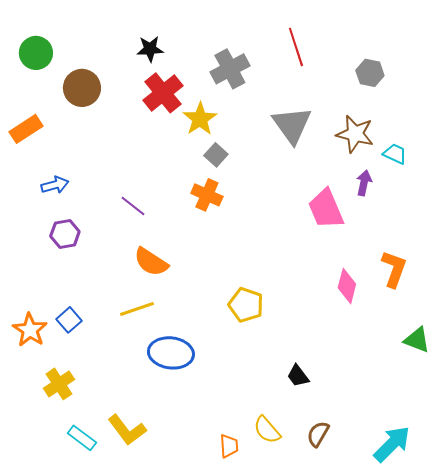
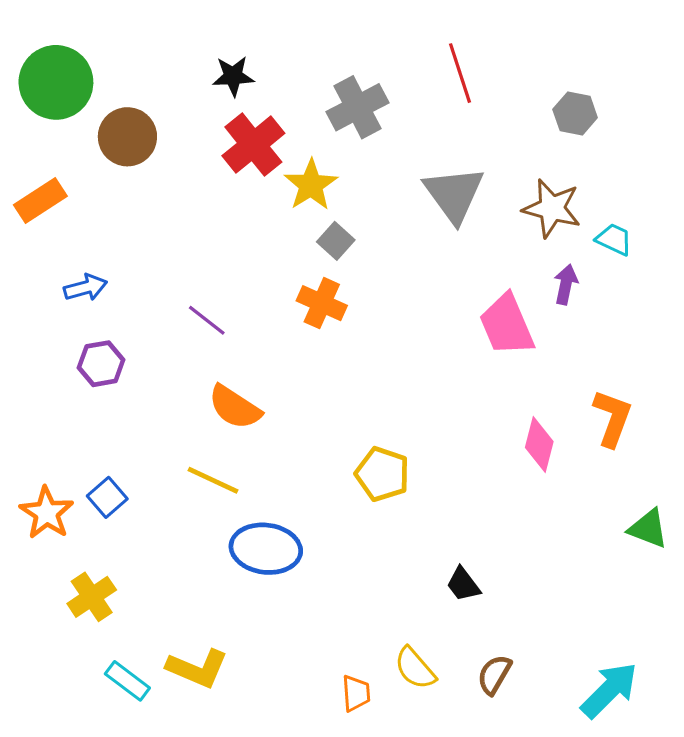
green circle: (36, 53) -> (56, 82), size x1.4
yellow line: (137, 309) -> (213, 480), turned 44
yellow L-shape: (127, 430) -> (197, 668), turned -30

